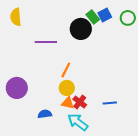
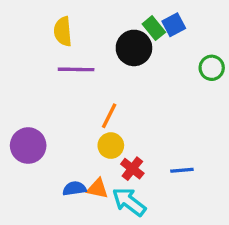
yellow semicircle: (16, 17) -> (63, 31), moved
green circle: (128, 18) -> (212, 68), moved
orange triangle: (68, 103) -> (98, 189), moved

